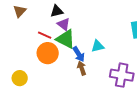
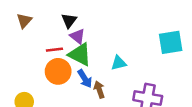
black triangle: (57, 11) -> (69, 21), turned -40
red line: (45, 35) -> (54, 50), turned -32
blue arrow: (79, 54) -> (85, 79), moved

